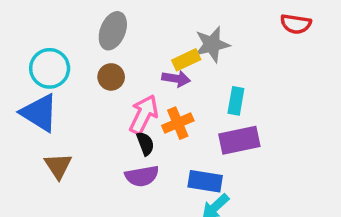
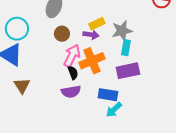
gray star: (212, 44) -> (122, 31), moved
brown circle: (111, 77) -> (62, 34), moved
orange cross: (178, 123) -> (92, 61), size x1.4

